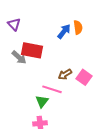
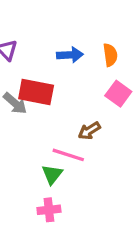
blue arrow: (64, 31) -> (70, 55), moved, turned 49
pink square: (84, 77) -> (118, 94), moved

